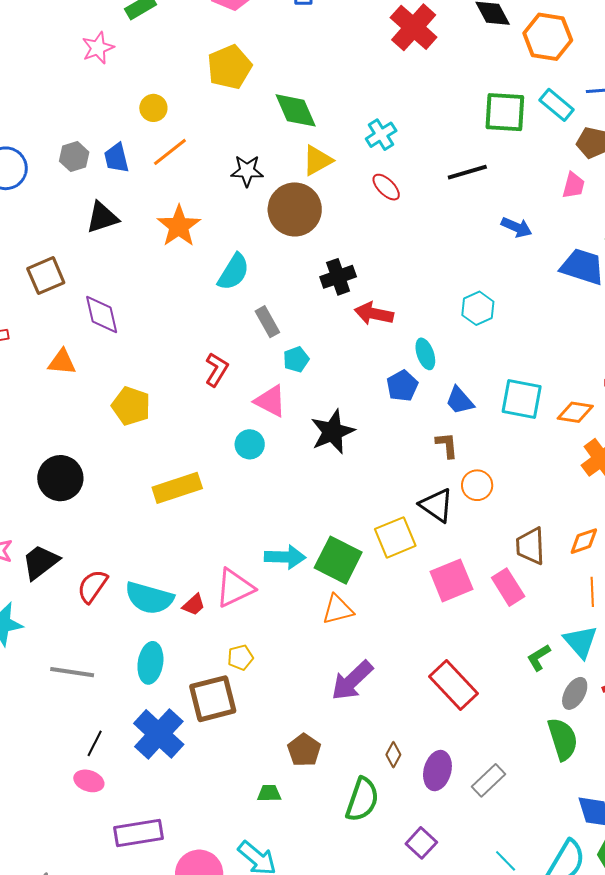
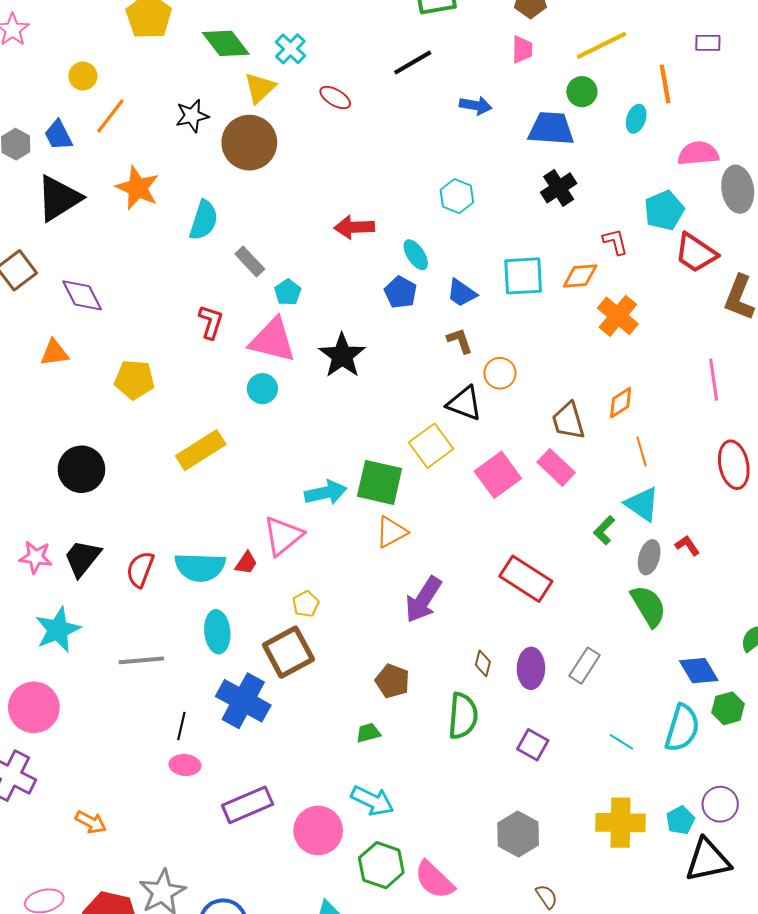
cyan cross: (381, 135) -> (290, 49), moved
black triangle: (102, 217) -> (59, 198), size x1.4
black cross: (338, 277) -> (559, 188), moved
pink triangle: (270, 401) -> (272, 340), size x1.4

